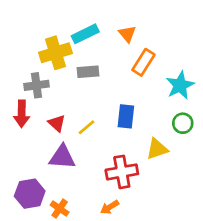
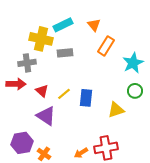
yellow cross: (55, 53) -> (41, 39), turned 30
red arrow: (22, 114) -> (16, 84), turned -90
blue rectangle: (126, 116) -> (86, 98), moved
purple triangle: (62, 157) -> (46, 116), turned 30
red cross: (122, 172) -> (106, 148), moved

